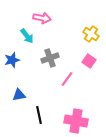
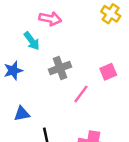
yellow cross: (91, 34) -> (111, 14), moved
pink square: (89, 61) -> (108, 72), turned 32

